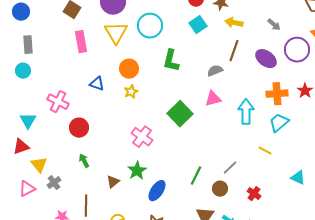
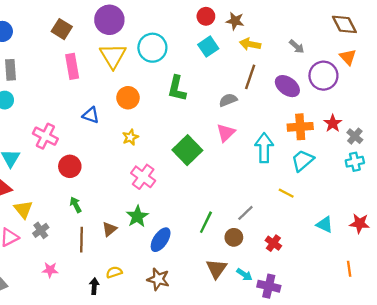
yellow star: (131, 92) -> (130, 137), moved
pink triangle: (213, 99) -> (226, 133), turned -30
brown line: (86, 206) -> (81, 240), moved

